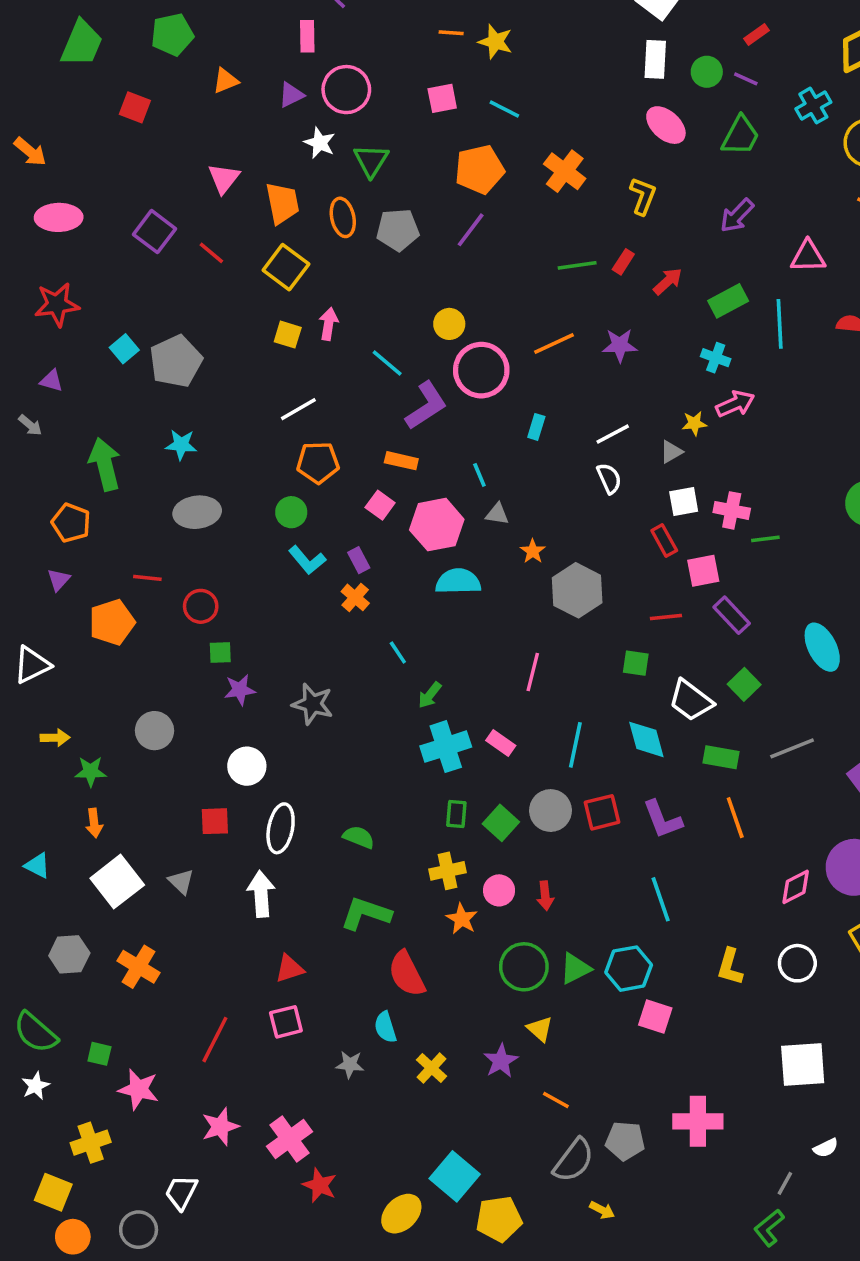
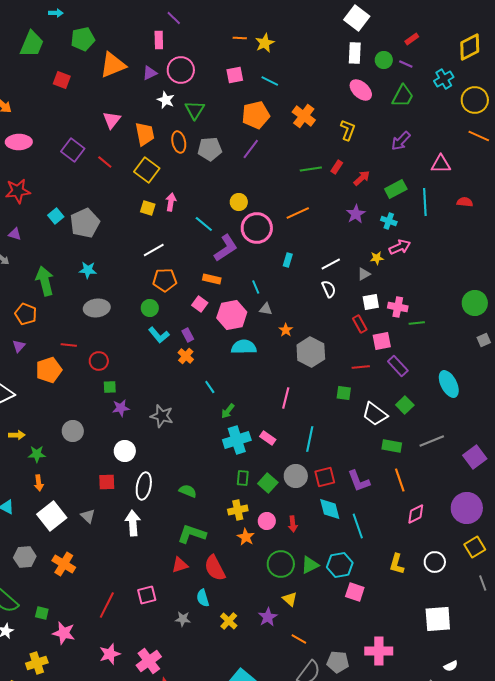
yellow star: (495, 42) -> (265, 43), turned 30
orange triangle: (226, 81) -> (113, 65), size x1.8
purple star: (620, 345) -> (356, 214), moved, turned -30
cyan diamond: (646, 739) -> (330, 509), moved
pink diamond: (796, 887) -> (416, 514), moved
red triangle: (289, 969) -> (180, 565), moved

